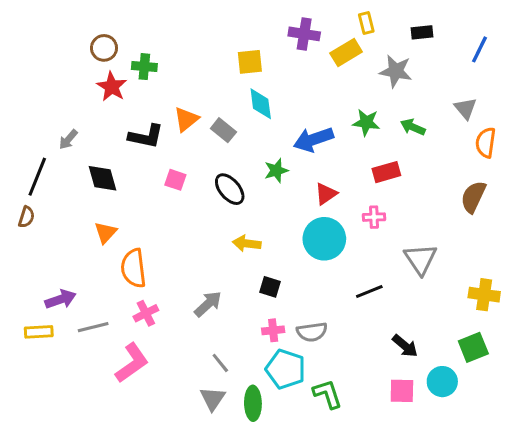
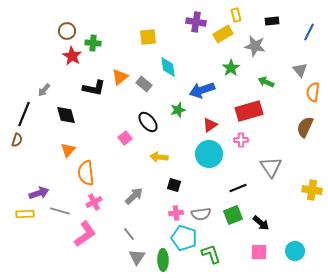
yellow square: (250, 62) -> (148, 37), moved
green star: (366, 122) -> (231, 68), moved, turned 30
red rectangle: (386, 172) -> (249, 111), size x1.5
pink square: (175, 180) -> (125, 138), moved, turned 32
gray line: (93, 327) -> (60, 211), turned 30
green square: (473, 347) -> (233, 215), moved
gray line: (220, 363) -> (129, 234), moved
cyan circle: (442, 382) -> (295, 251), moved

